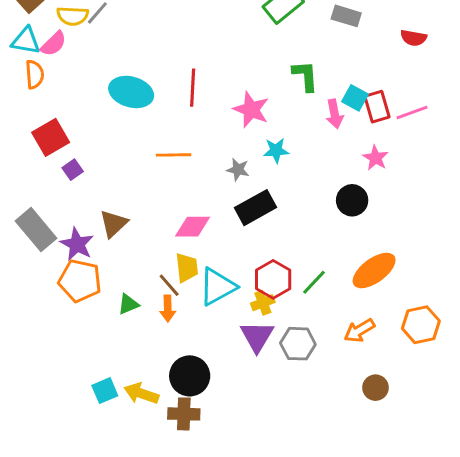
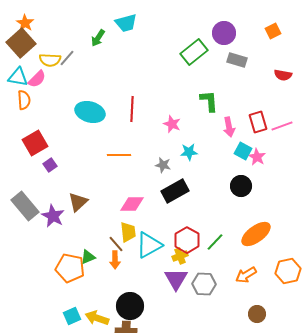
cyan square: (355, 98) -> (243, 151), moved
pink star: (251, 110) -> (172, 124), size x0.7
orange pentagon: (80, 281) -> (70, 268), moved

